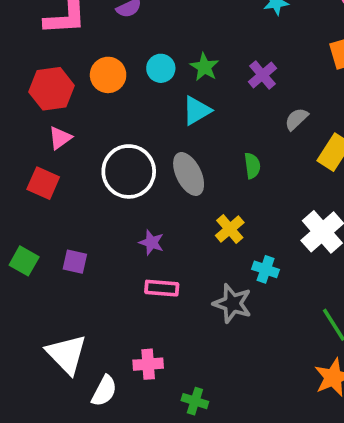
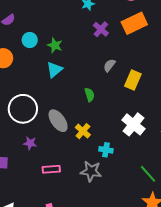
cyan circle: (161, 68) -> (30, 40), moved
purple cross: (262, 75) -> (101, 29), moved
gray ellipse: (189, 174) -> (58, 121), moved
purple star: (151, 243) -> (30, 143), moved

